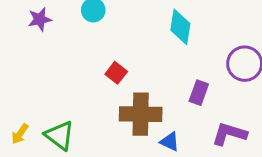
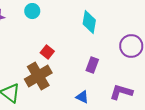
purple rectangle: (199, 93) -> (92, 65), moved
brown cross: (141, 114) -> (38, 76), moved, turned -32

